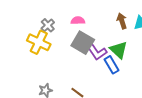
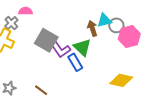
pink semicircle: (78, 21) -> (25, 11), moved
brown arrow: (122, 21) -> (92, 28), moved

